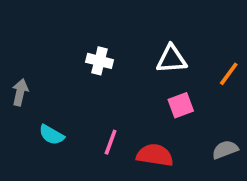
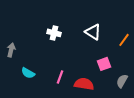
white triangle: (172, 59) -> (93, 32), turned 36
pink square: (181, 105) -> (104, 64), moved
gray semicircle: (225, 150) -> (122, 81), turned -40

